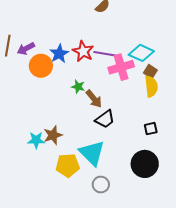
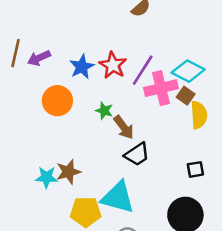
purple line: (106, 54) -> (143, 70), turned -70
orange circle: (41, 66) -> (57, 101), moved
brown square: (150, 71) -> (186, 96), moved
cyan triangle: (92, 153) -> (118, 197), turned -32

